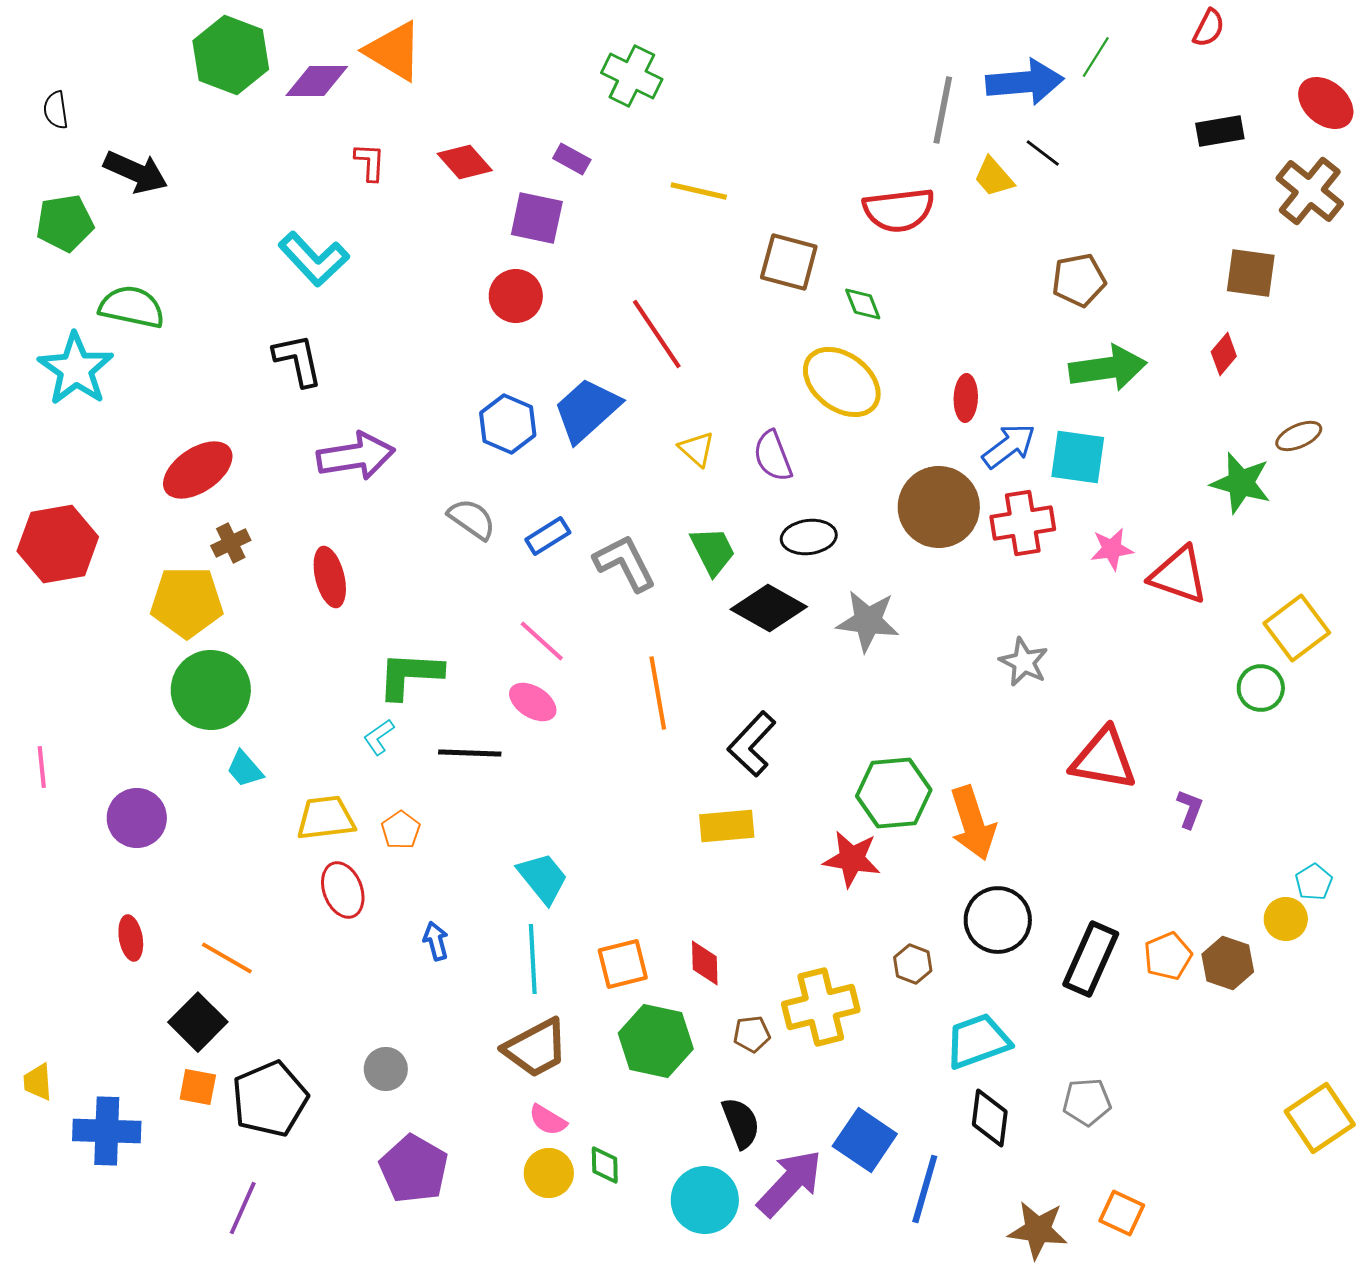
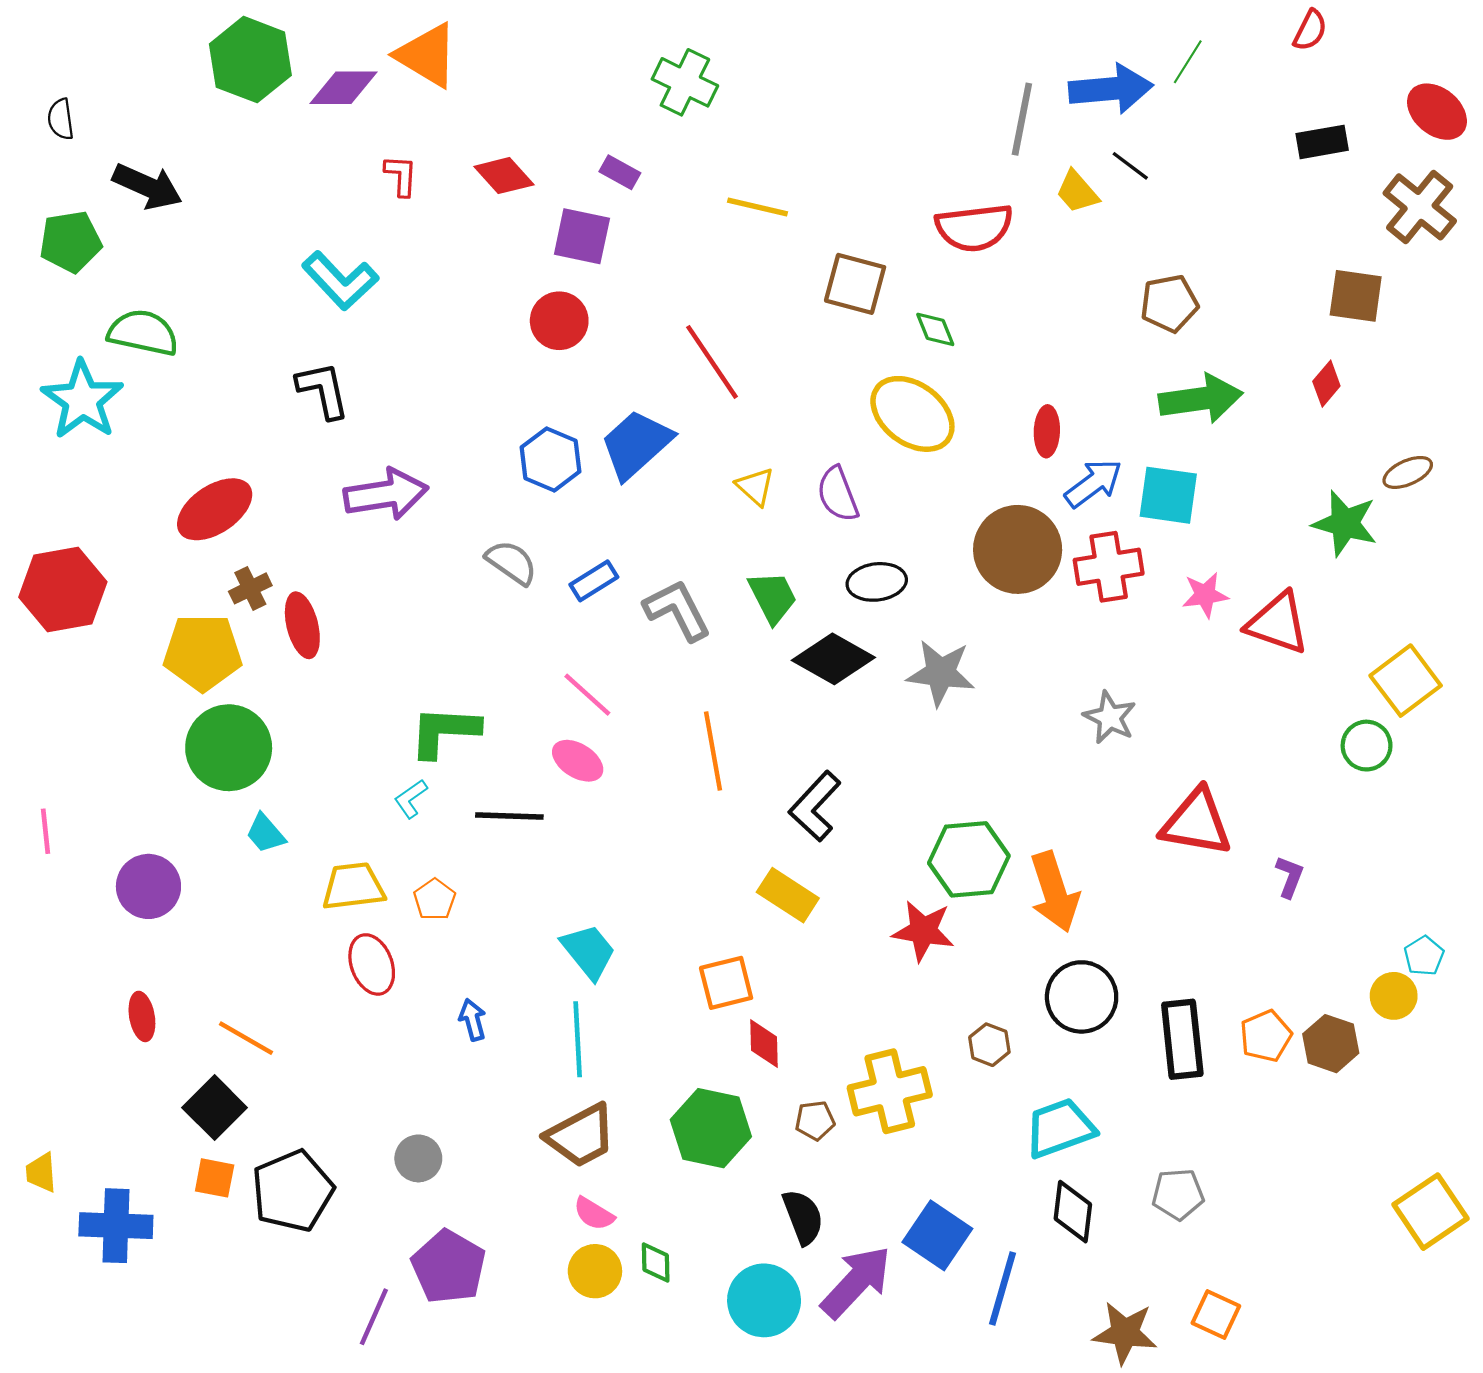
red ellipse: (330, 577) -> (302, 625), moved
yellow rectangle: (727, 826) -> (788, 895), turned 38
black rectangle: (1091, 959) -> (1182, 1039), turned -30
orange square: (623, 964) -> (726, 983), moved
purple line: (243, 1208) -> (374, 1317), moved

